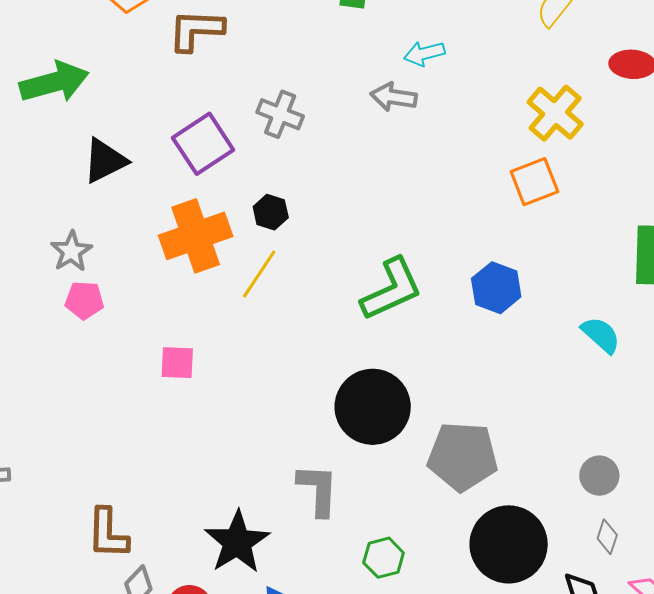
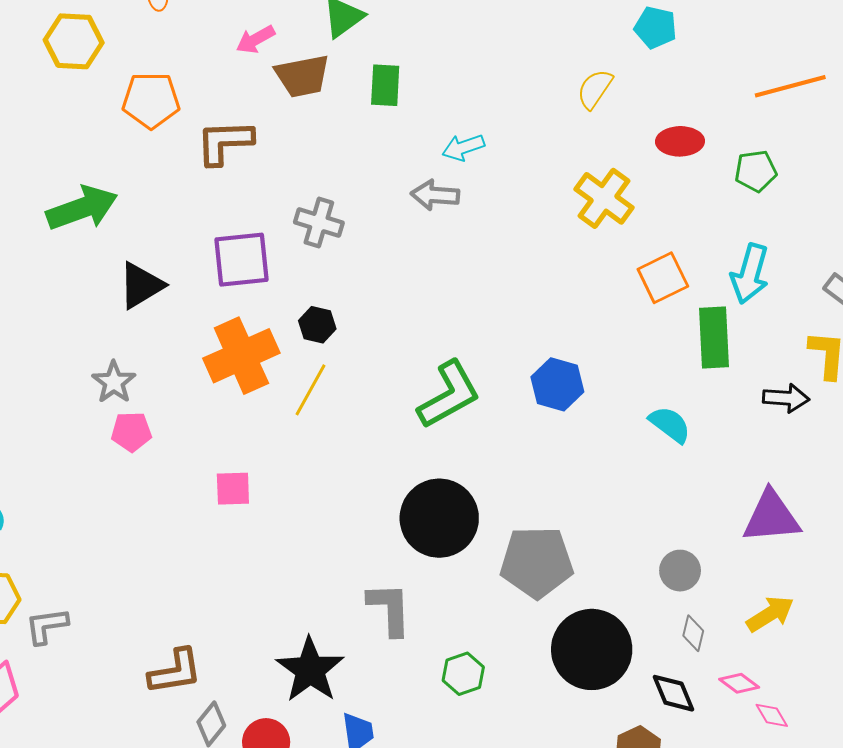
purple square: (203, 144) -> (241, 260), turned 32
orange square: (534, 182) -> (663, 278), moved
brown L-shape: (108, 533) -> (175, 672), turned -96

